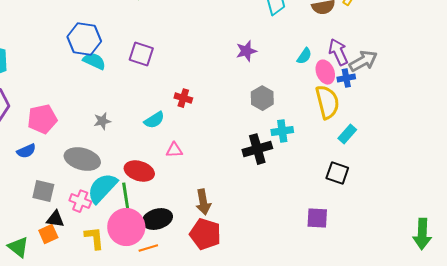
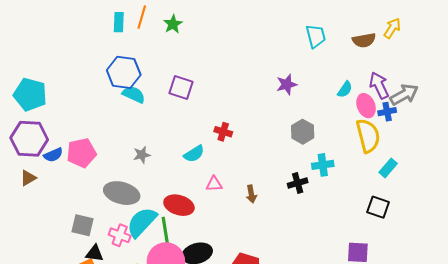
black cross: (257, 149) -> (298, 183), size x0.7
blue semicircle: (26, 151) -> (53, 155), moved
brown arrow: (203, 202) -> (251, 194), moved, size x0.7

